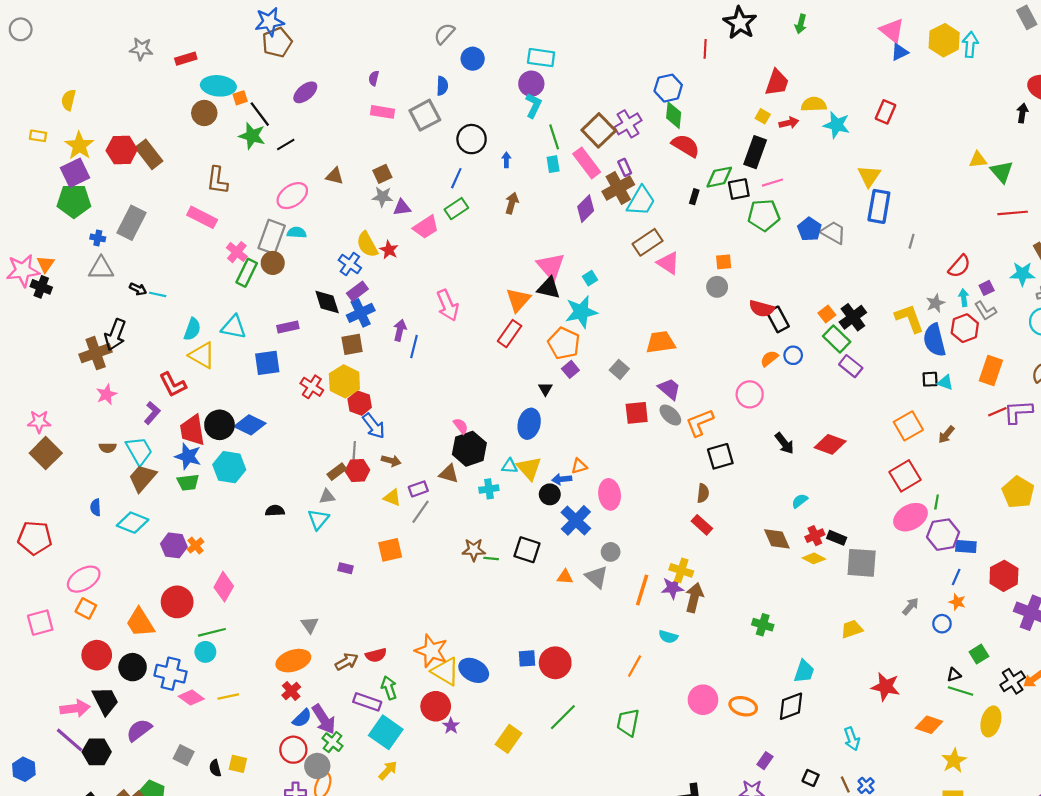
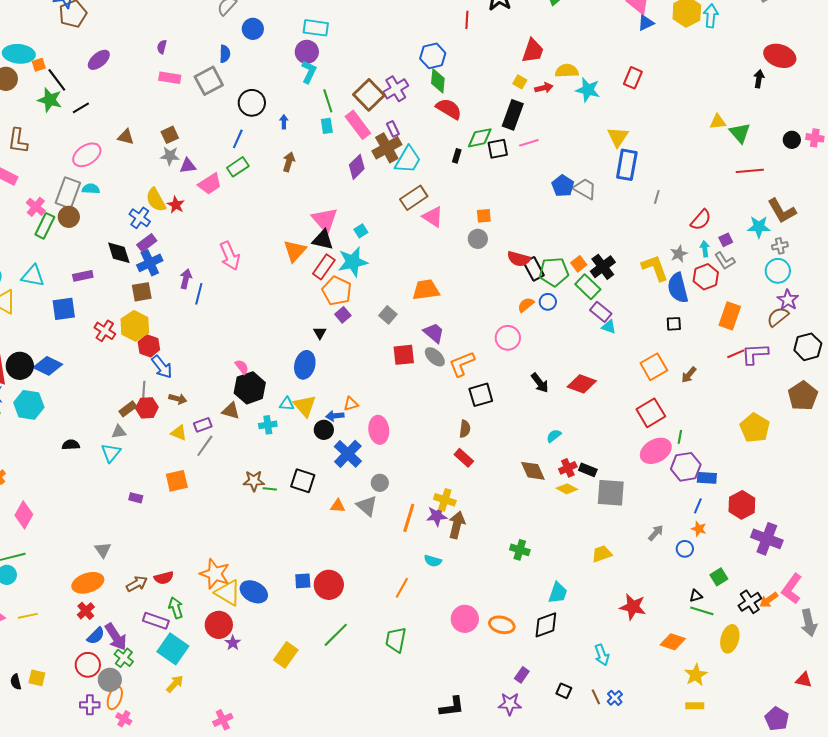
green pentagon: (764, 215) -> (554, 272), moved
red rectangle: (510, 334) -> (324, 267), moved
cyan triangle: (945, 382) -> (609, 327), moved

